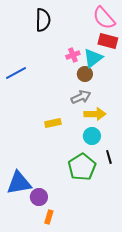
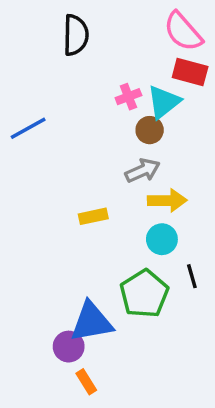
blue triangle: (19, 183) -> (92, 322), moved
orange rectangle: (49, 217) -> (86, 382), turned -48

